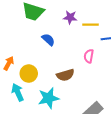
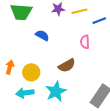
cyan arrow: (18, 92) -> (25, 93), turned -60

